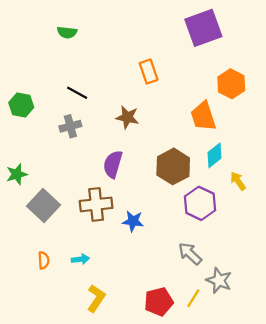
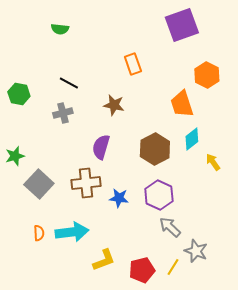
purple hexagon: (200, 203) -> (159, 195), moved
cyan arrow: (80, 259) -> (72, 232), size x2.0
yellow L-shape: (96, 298) -> (104, 260), moved, turned 35

